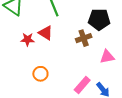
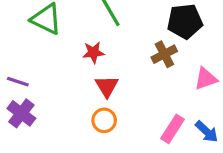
red triangle: (46, 33) -> (107, 86), moved, turned 35
red star: (28, 39) -> (93, 52), moved

